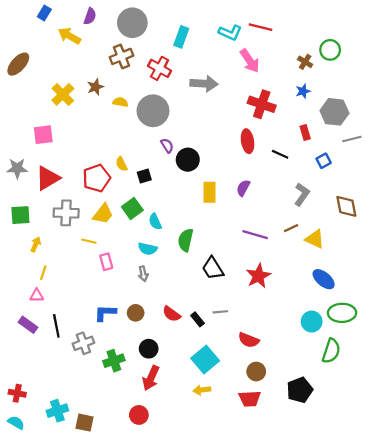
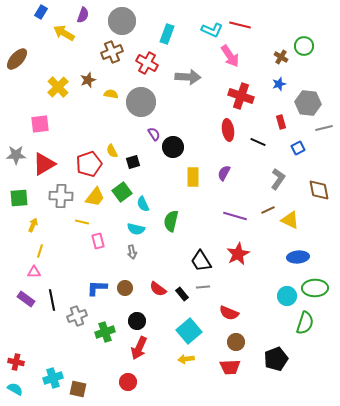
black trapezoid: (213, 268) -> (201, 261), moved
blue ellipse: (324, 279) -> (298, 257), turned -45

